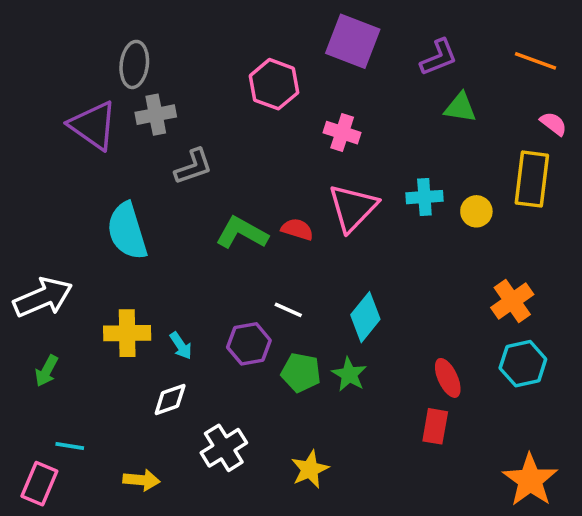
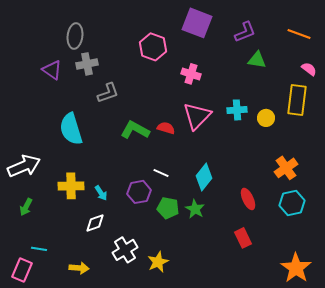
purple triangle: (93, 125) -> (52, 70), size x0.7
red ellipse: (448, 378) -> (248, 199), moved
red rectangle: (435, 426) -> (243, 238), turned -36
yellow star: (310, 469) -> (158, 262), moved

